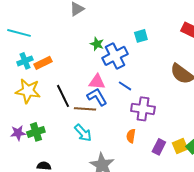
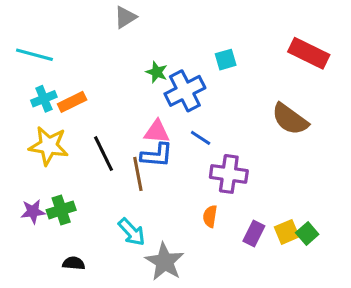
blue L-shape: (97, 97) -> (157, 155), turned 125
brown line: (85, 109) -> (138, 174), turned 75
cyan arrow: (83, 133) -> (132, 232), moved

